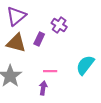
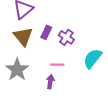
purple cross: (59, 25) -> (66, 37), moved
brown triangle: (16, 43) -> (23, 36), turned 35

